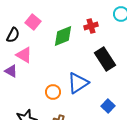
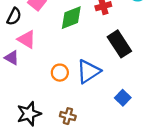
orange circle: (53, 92) -> (60, 73), moved

